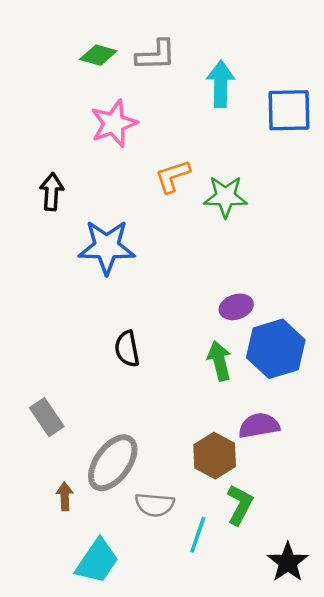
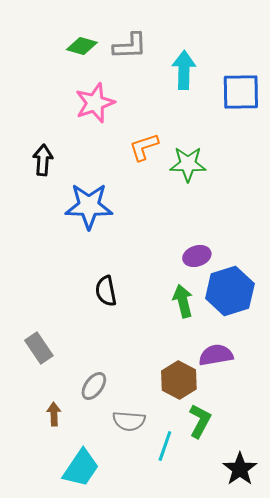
gray ellipse: (113, 463) -> (94, 386), size x0.6

